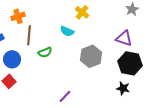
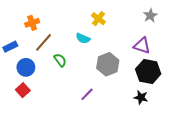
brown line: (29, 35) -> (44, 42), turned 36
green semicircle: (45, 52) -> (60, 60), turned -104
purple line: (65, 96) -> (87, 94), moved

